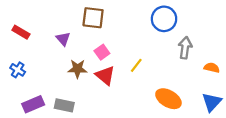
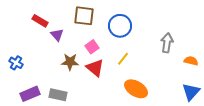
blue circle: (164, 19) -> (120, 26), moved
red rectangle: (21, 32) -> (40, 21), moved
orange ellipse: (168, 99) -> (136, 89), moved

